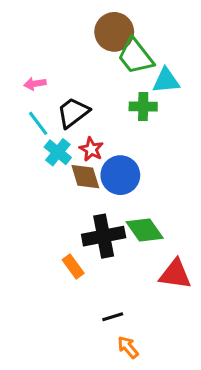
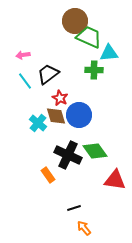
green trapezoid: (136, 56) -> (89, 37), turned 152
cyan cross: (58, 152) -> (38, 123), moved
black cross: (104, 236) -> (68, 155), turned 36

